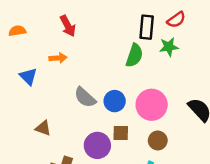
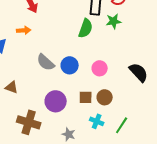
pink circle: (152, 105) -> (100, 68), size x0.6
brown square: (121, 133) -> (86, 97), moved

